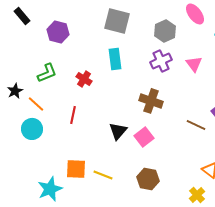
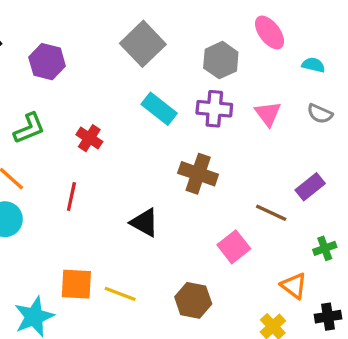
gray square: (117, 21) -> (143, 44), turned 32
cyan rectangle: (115, 59) -> (159, 109), moved, turned -45
purple cross: (161, 61) -> (214, 109), turned 30
black triangle: (118, 131) -> (144, 222), turned -42
pink square: (144, 137) -> (234, 247), moved

